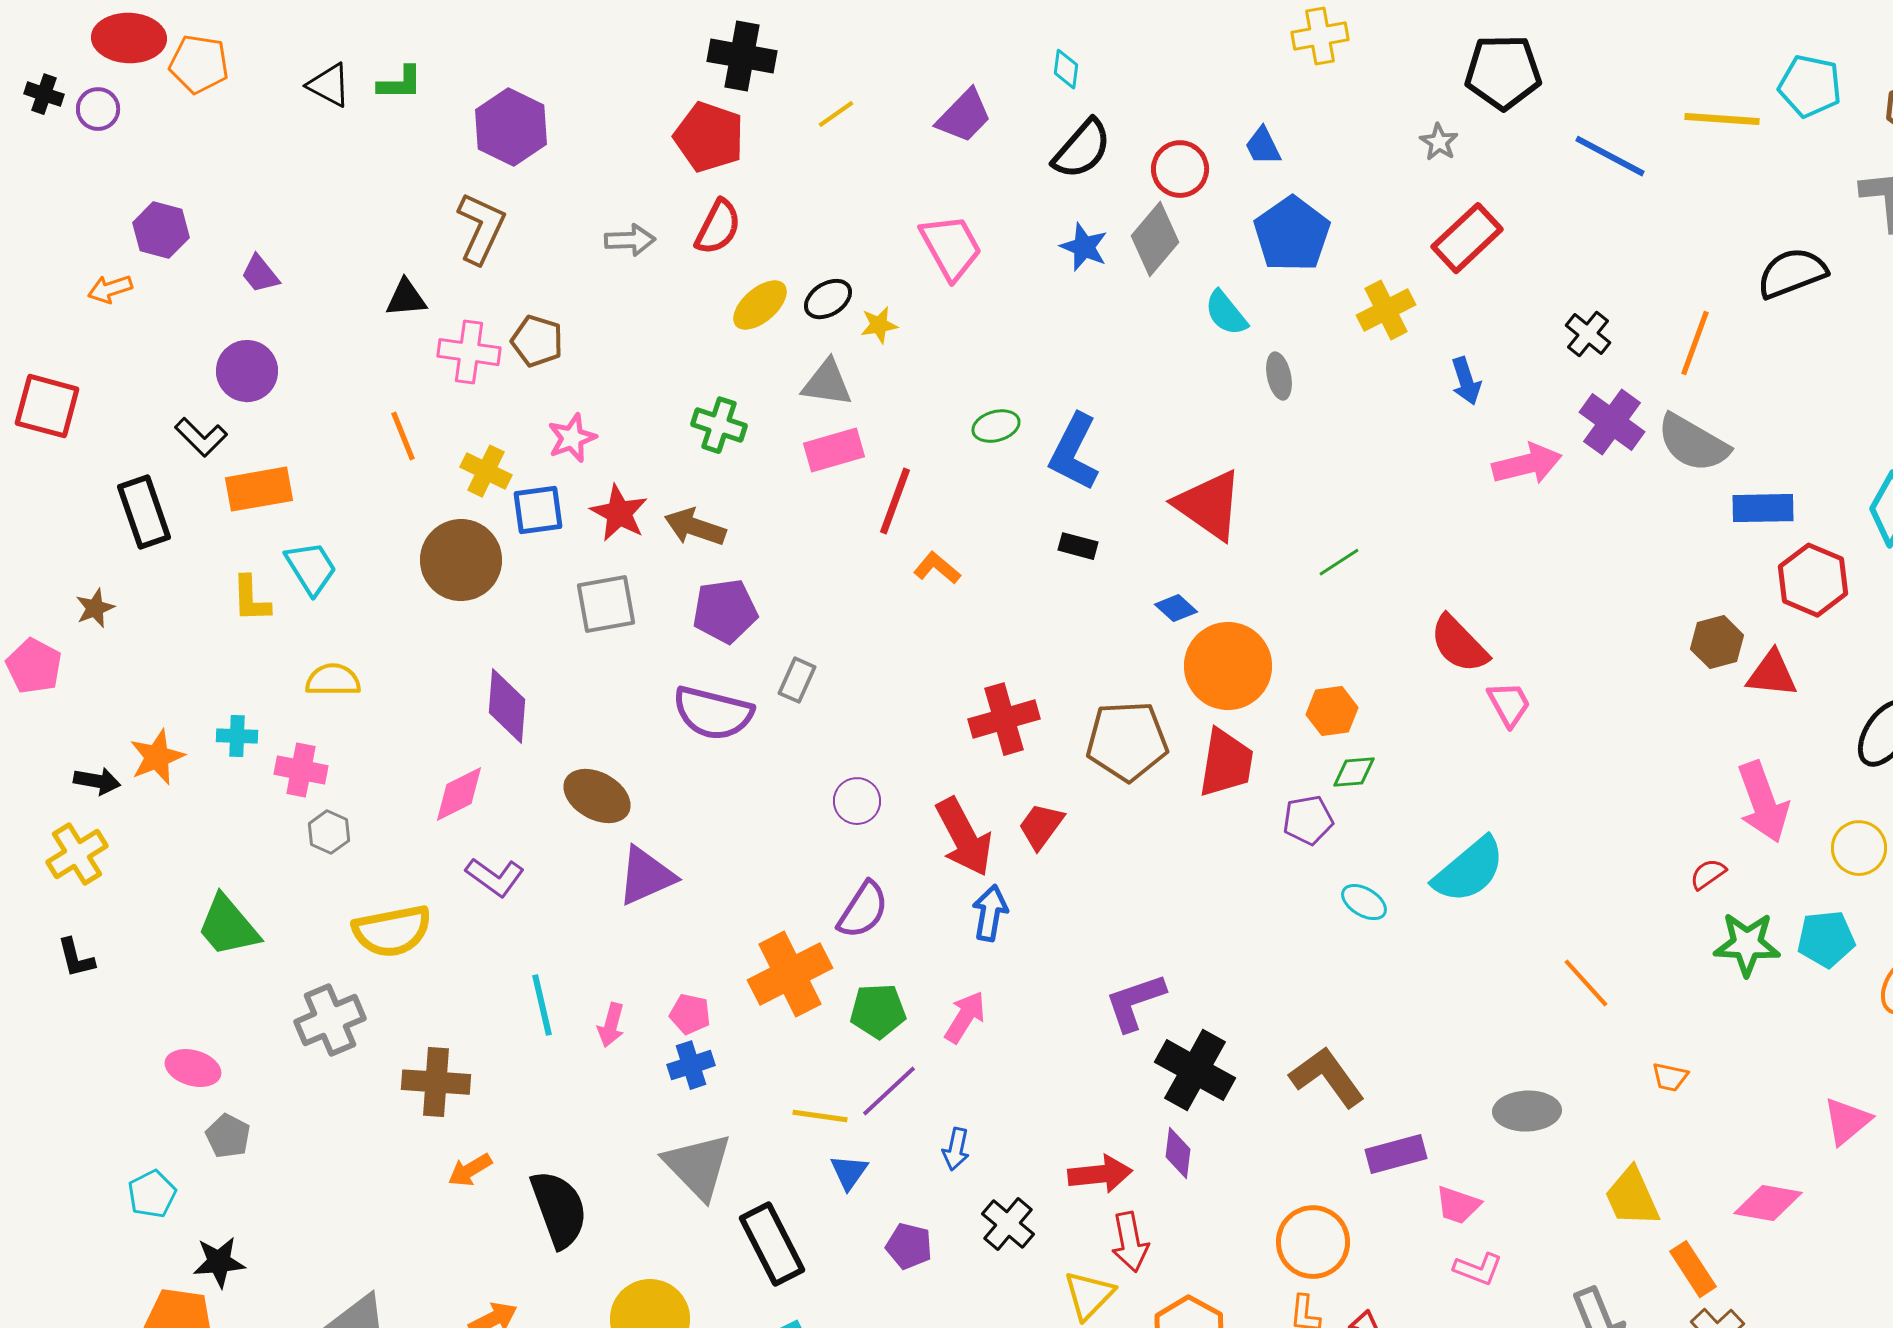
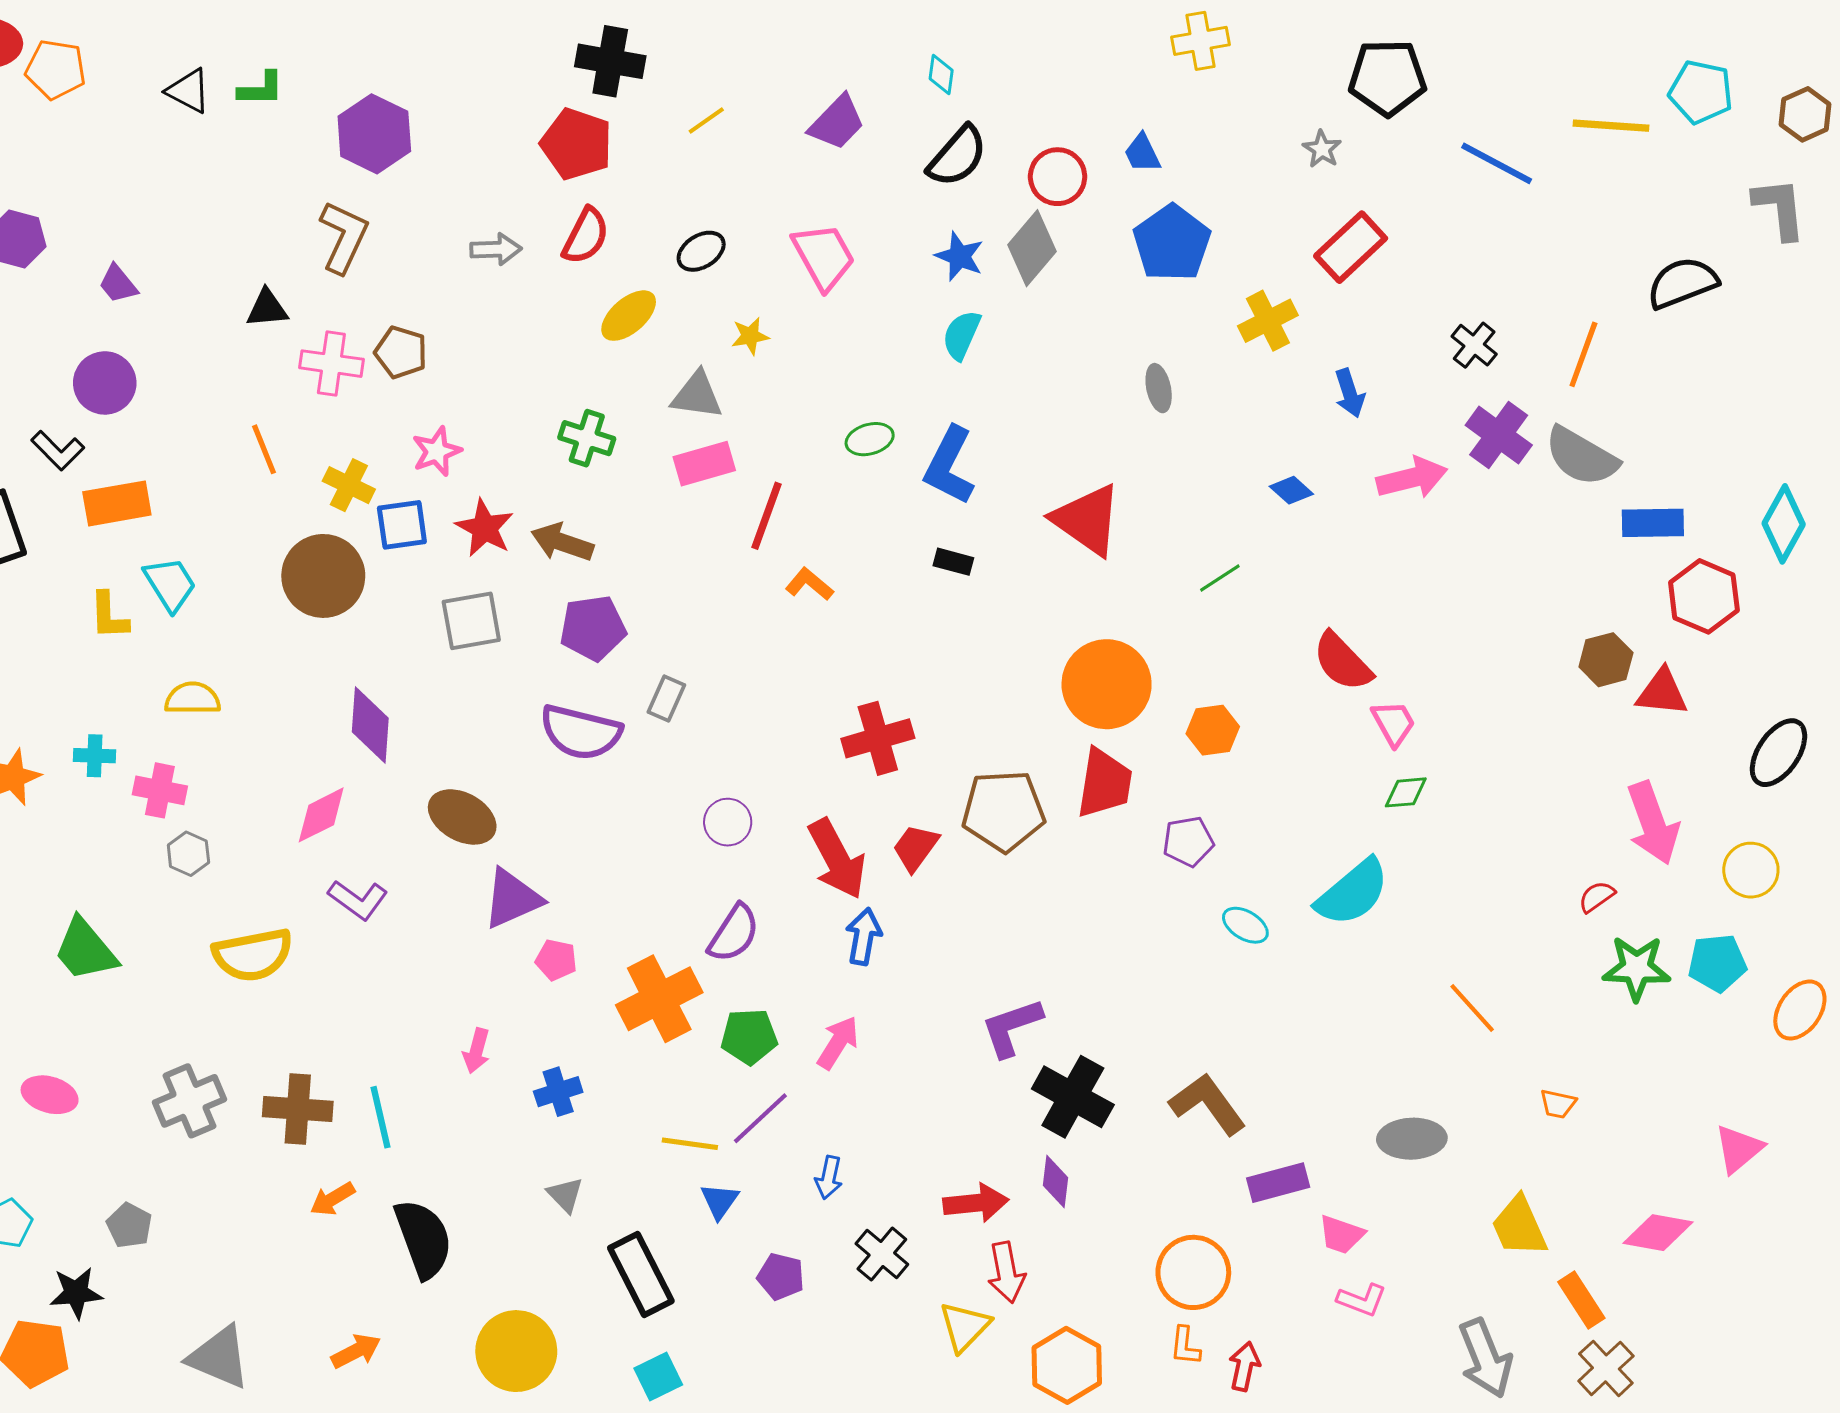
black ellipse: (828, 299) -> (701, 251), moved
cyan semicircle: (1226, 313) -> (962, 335), moved, turned 63
blue diamond: (1176, 608) -> (1291, 490), moved
brown pentagon: (1127, 741) -> (1003, 811), moved
green diamond: (1354, 772) -> (1406, 792), moved
cyan line: (542, 1005) -> (380, 1117), moved
pink pentagon: (690, 1014) -> (556, 960), moved
gray cross: (330, 1020) -> (189, 1101), moved
gray pentagon: (228, 1136) -> (129, 1225), moved
gray triangle: (698, 1166) -> (565, 1195), size x0.5

